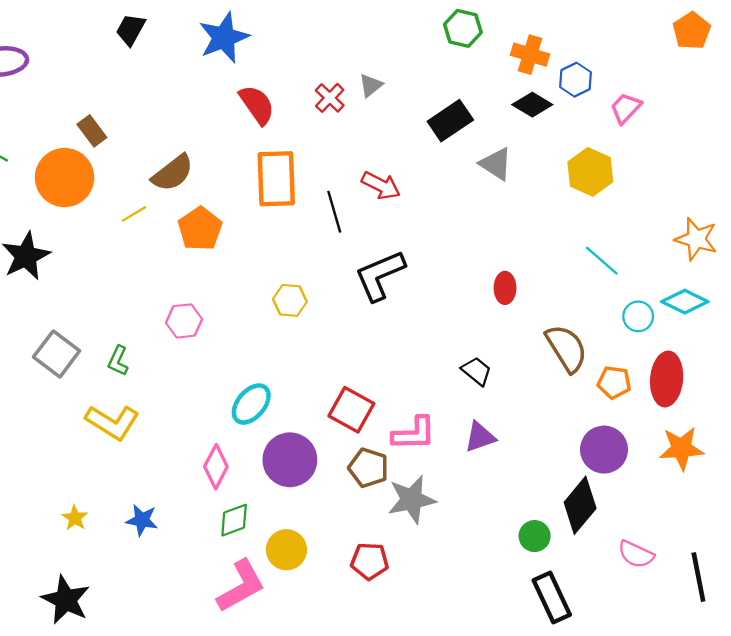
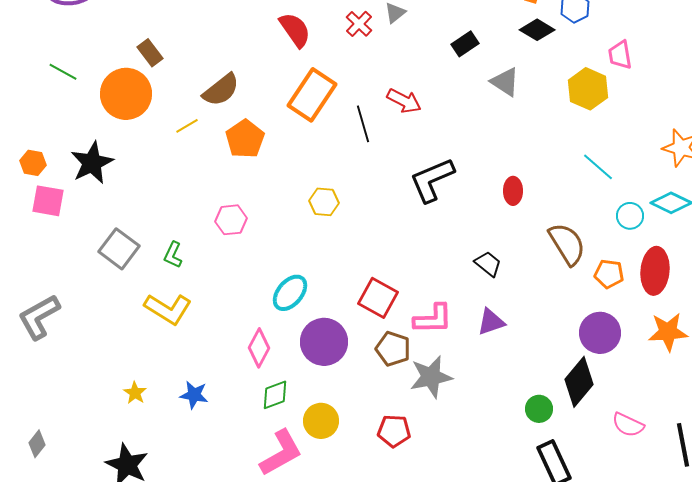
pink trapezoid: (626, 108) -> (620, 55), moved, turned -52
black rectangle: (450, 121) -> (465, 44), size x0.7
orange rectangle: (276, 179) -> (312, 95), turned 36
black L-shape: (380, 275) -> (432, 180), moved

